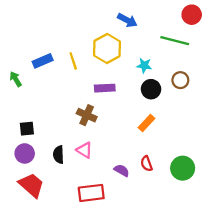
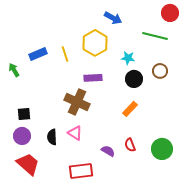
brown cross: (87, 115) -> (77, 102), size x1.4

